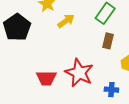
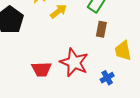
blue cross: (111, 90) -> (107, 78), turned -32

